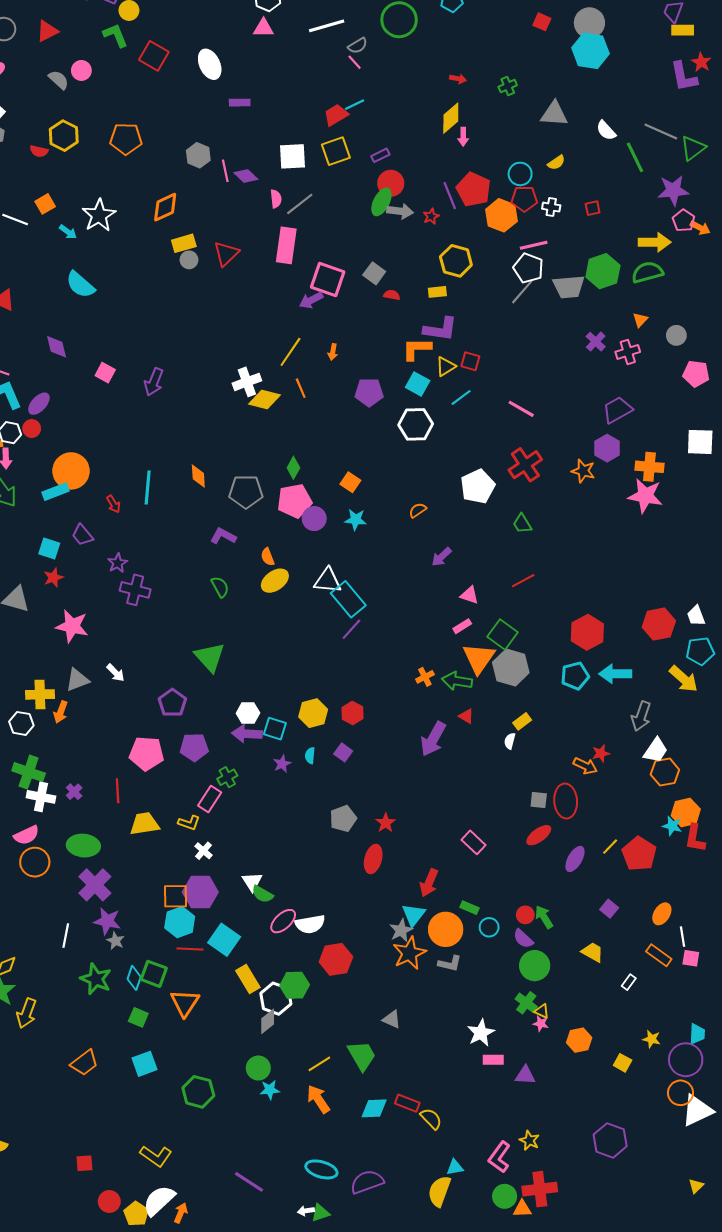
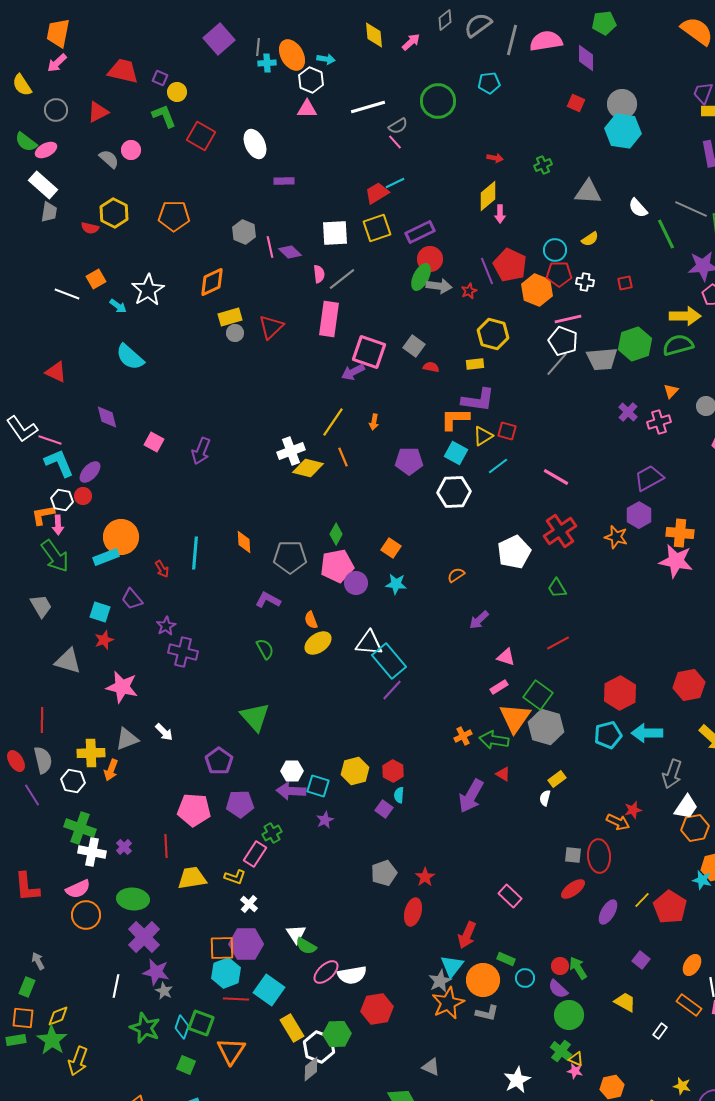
purple rectangle: (380, 155) -> (420, 232), size x1.6
cyan semicircle: (310, 756) -> (399, 795), moved

